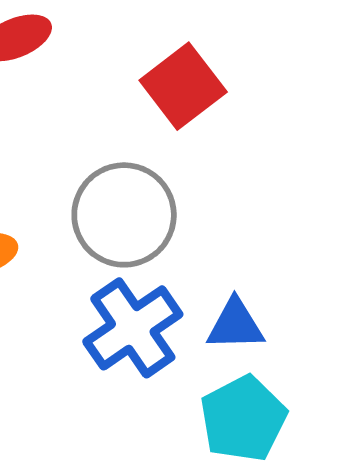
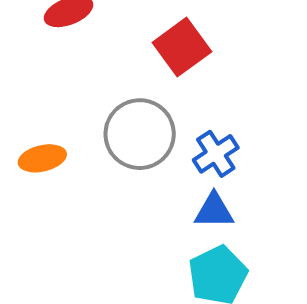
blue cross: (133, 328) -> (216, 154), moved, size x0.7

